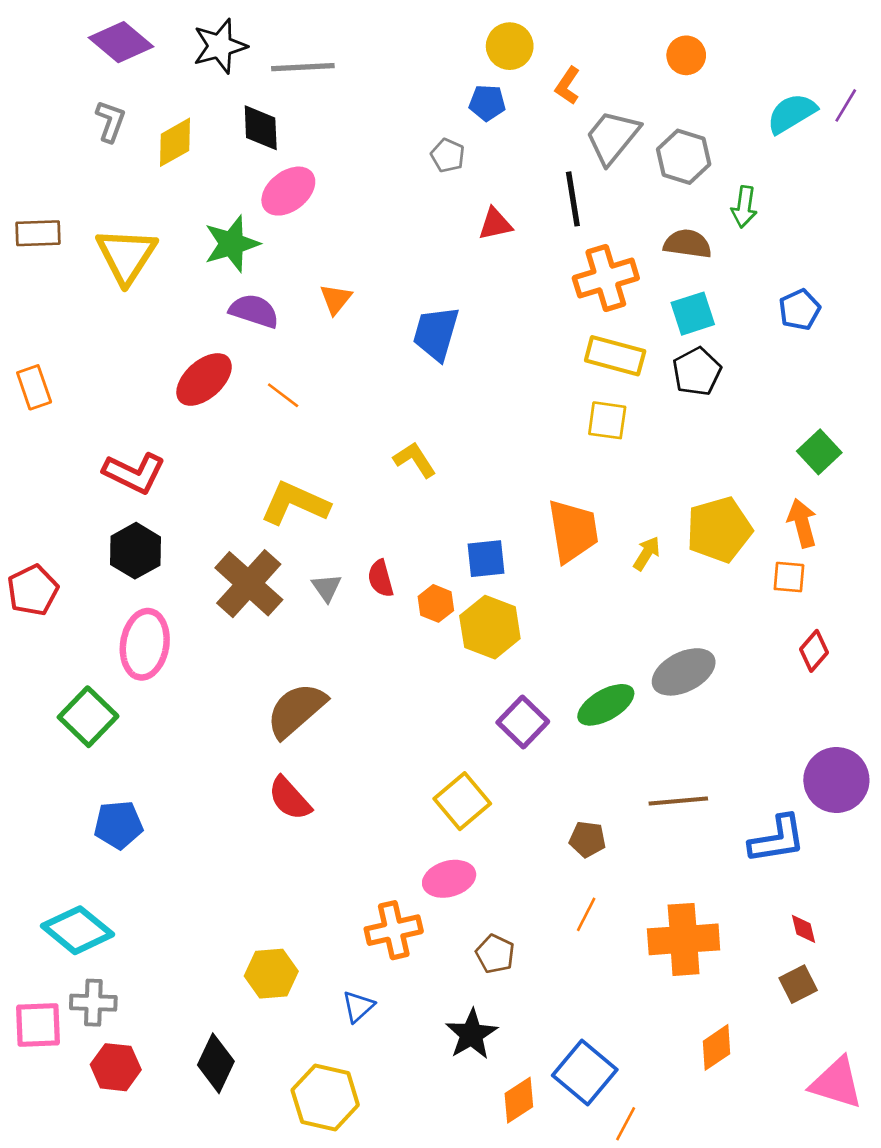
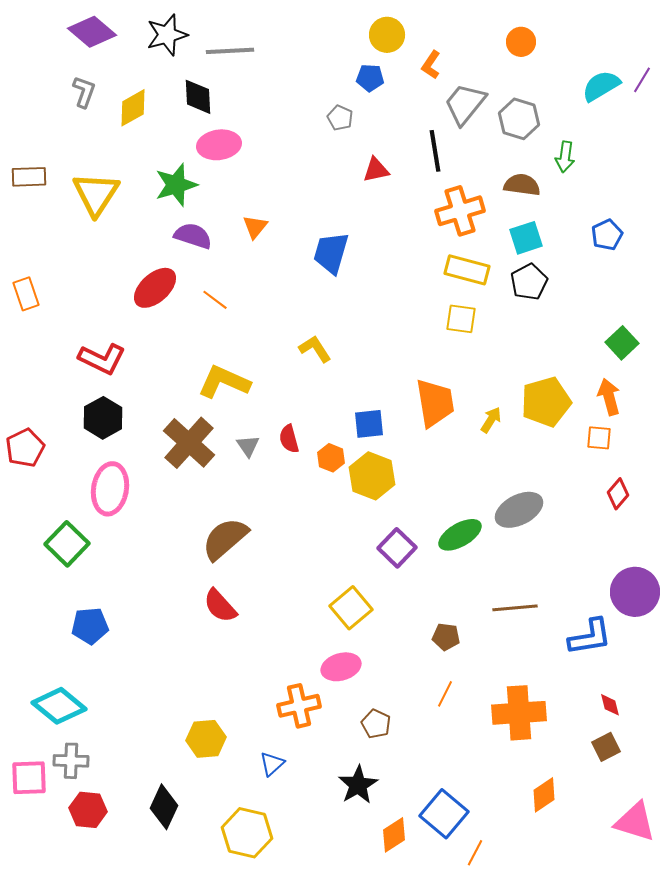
pink ellipse: (288, 191) -> (219, 145), turned 30

